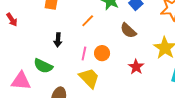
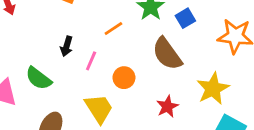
brown semicircle: (128, 31) -> (167, 54), size x1.4
pink line: (84, 54) -> (91, 61), moved

